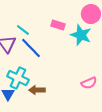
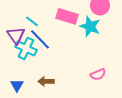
pink rectangle: (58, 25) -> (67, 16), size x1.5
cyan cross: (18, 78) -> (26, 48), moved

